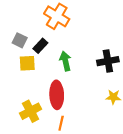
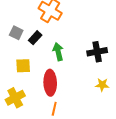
yellow square: (27, 63) -> (23, 66), moved
yellow cross: (31, 111) -> (15, 98), moved

